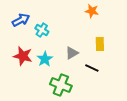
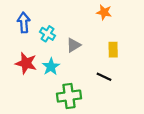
blue arrow: (21, 20) -> (24, 23), turned -66
gray triangle: (72, 53) -> (74, 45), moved
green cross: (61, 85) -> (69, 96), turned -30

